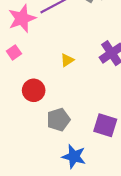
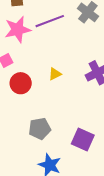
red circle: (34, 90) -> (21, 83), moved

